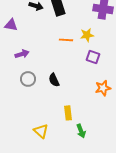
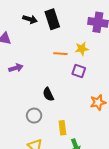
purple square: (93, 57) -> (79, 71), moved
gray circle: (28, 79) -> (34, 116), moved

